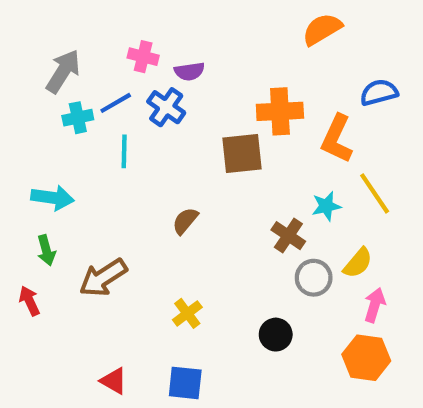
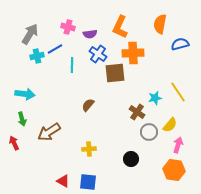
orange semicircle: (322, 29) -> (160, 24), moved, turned -48
blue cross: (166, 107) -> (98, 54), moved
orange L-shape: (337, 139) -> (120, 27), moved
cyan line: (124, 151) -> (72, 65), moved
yellow cross: (187, 313) -> (89, 149), turned 32
red triangle: (114, 381) -> (63, 181), moved

